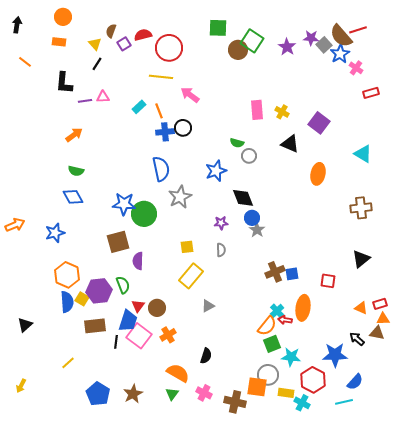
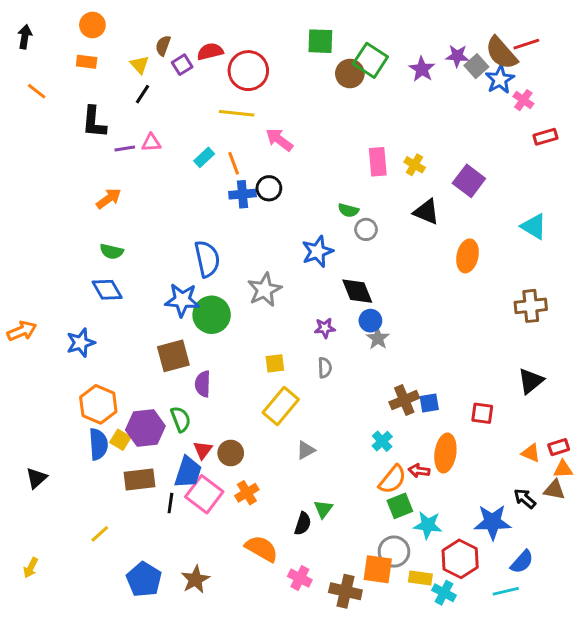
blue semicircle: (161, 169) -> (207, 259), moved
cyan cross: (277, 311) -> (382, 441), moved
green triangle: (172, 394) -> (323, 509), moved

